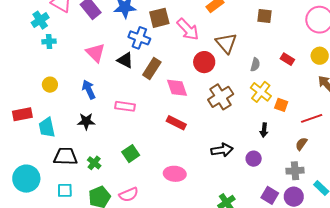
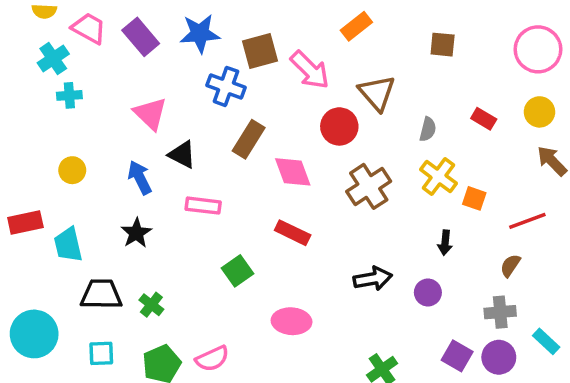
black triangle: (125, 60) -> (182, 155), moved
black star: (86, 121) -> (136, 233), turned -30
green square: (131, 154) -> (238, 271), moved

